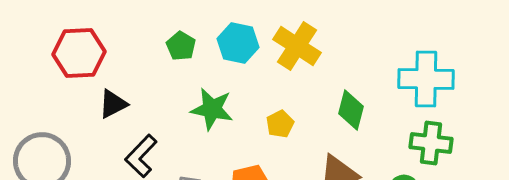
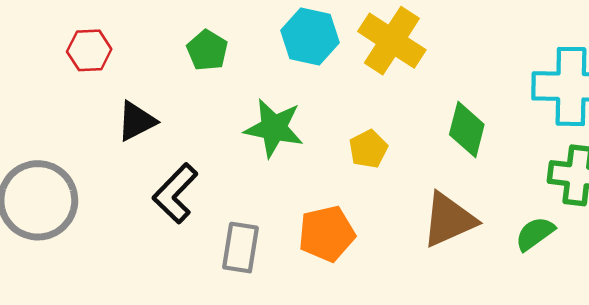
green pentagon: (181, 46) -> (207, 50), moved
red hexagon: (79, 53) -> (89, 50), size x0.6

